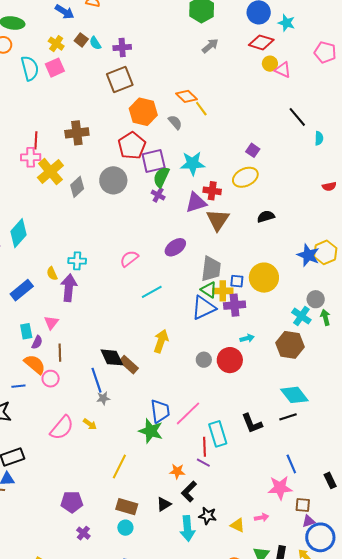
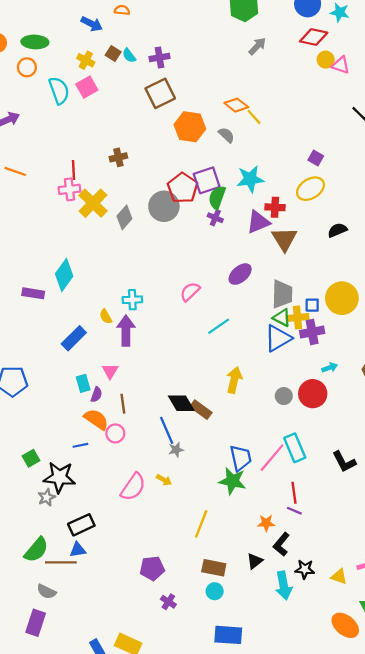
brown cross: (77, 133) -> (118, 157), size x0.7
red pentagon: (132, 146) -> (183, 188), moved
cyan rectangle: (218, 434) -> (295, 448), moved

